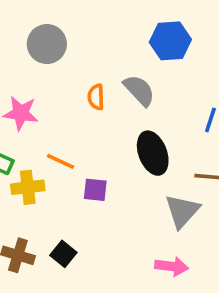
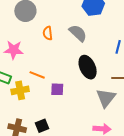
orange semicircle: (96, 97) -> (48, 33), moved
black square: (63, 254) -> (42, 126), turned 32

